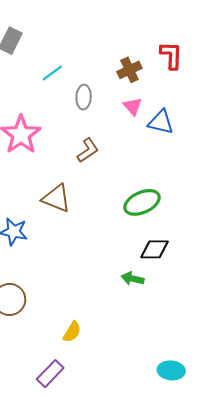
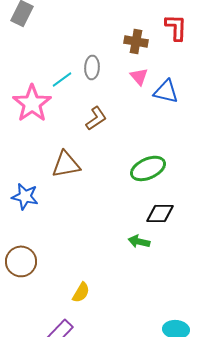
brown cross: (129, 70) -> (136, 41), turned 35
cyan line: (52, 73) -> (62, 79), moved
brown triangle: (56, 198) -> (66, 164), turned -32

